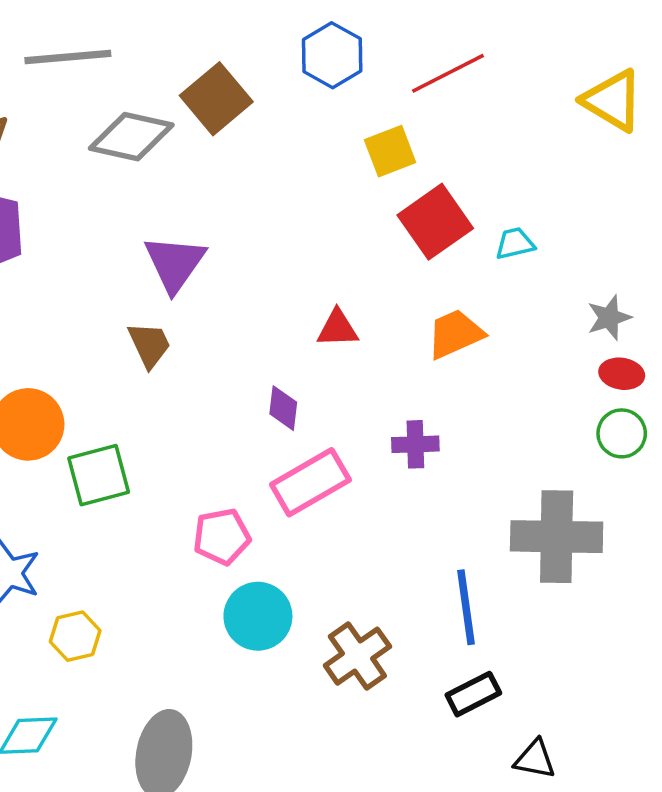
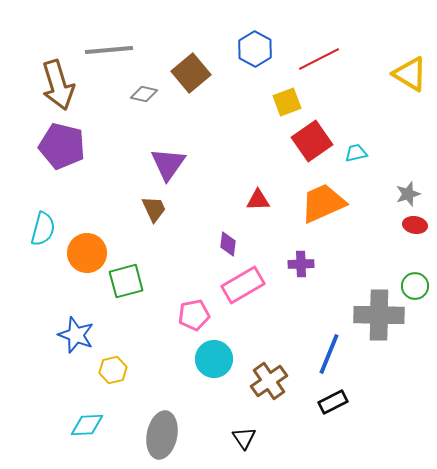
gray diamond: (131, 137) -> (144, 94), size x0.6
orange trapezoid: (455, 334) -> (323, 203), size x1.4
green circle: (622, 433) -> (415, 286), moved
blue line: (466, 607) -> (329, 354), turned 30
black triangle: (535, 759) -> (244, 438), moved, turned 45

